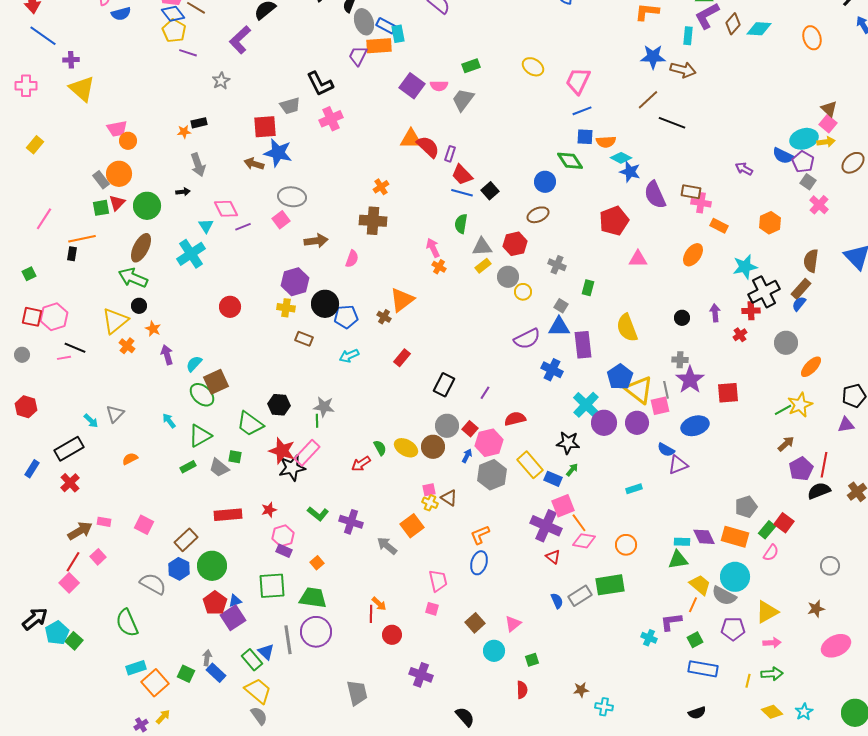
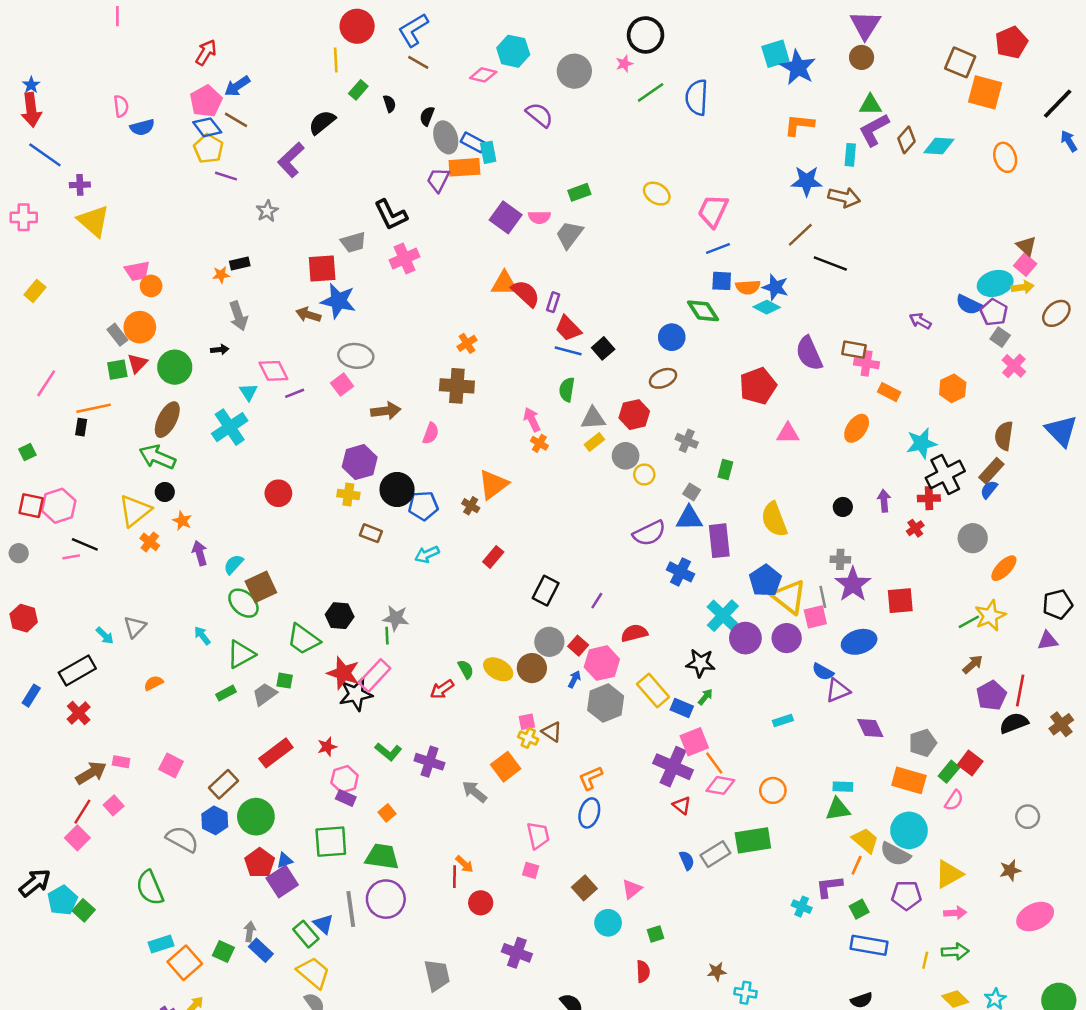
blue star: (630, 172) -> (775, 287), moved
gray trapezoid: (219, 468) -> (265, 694), turned 105
red rectangle: (228, 515) -> (276, 753), turned -32
purple diamond: (704, 537) -> (870, 728), moved

